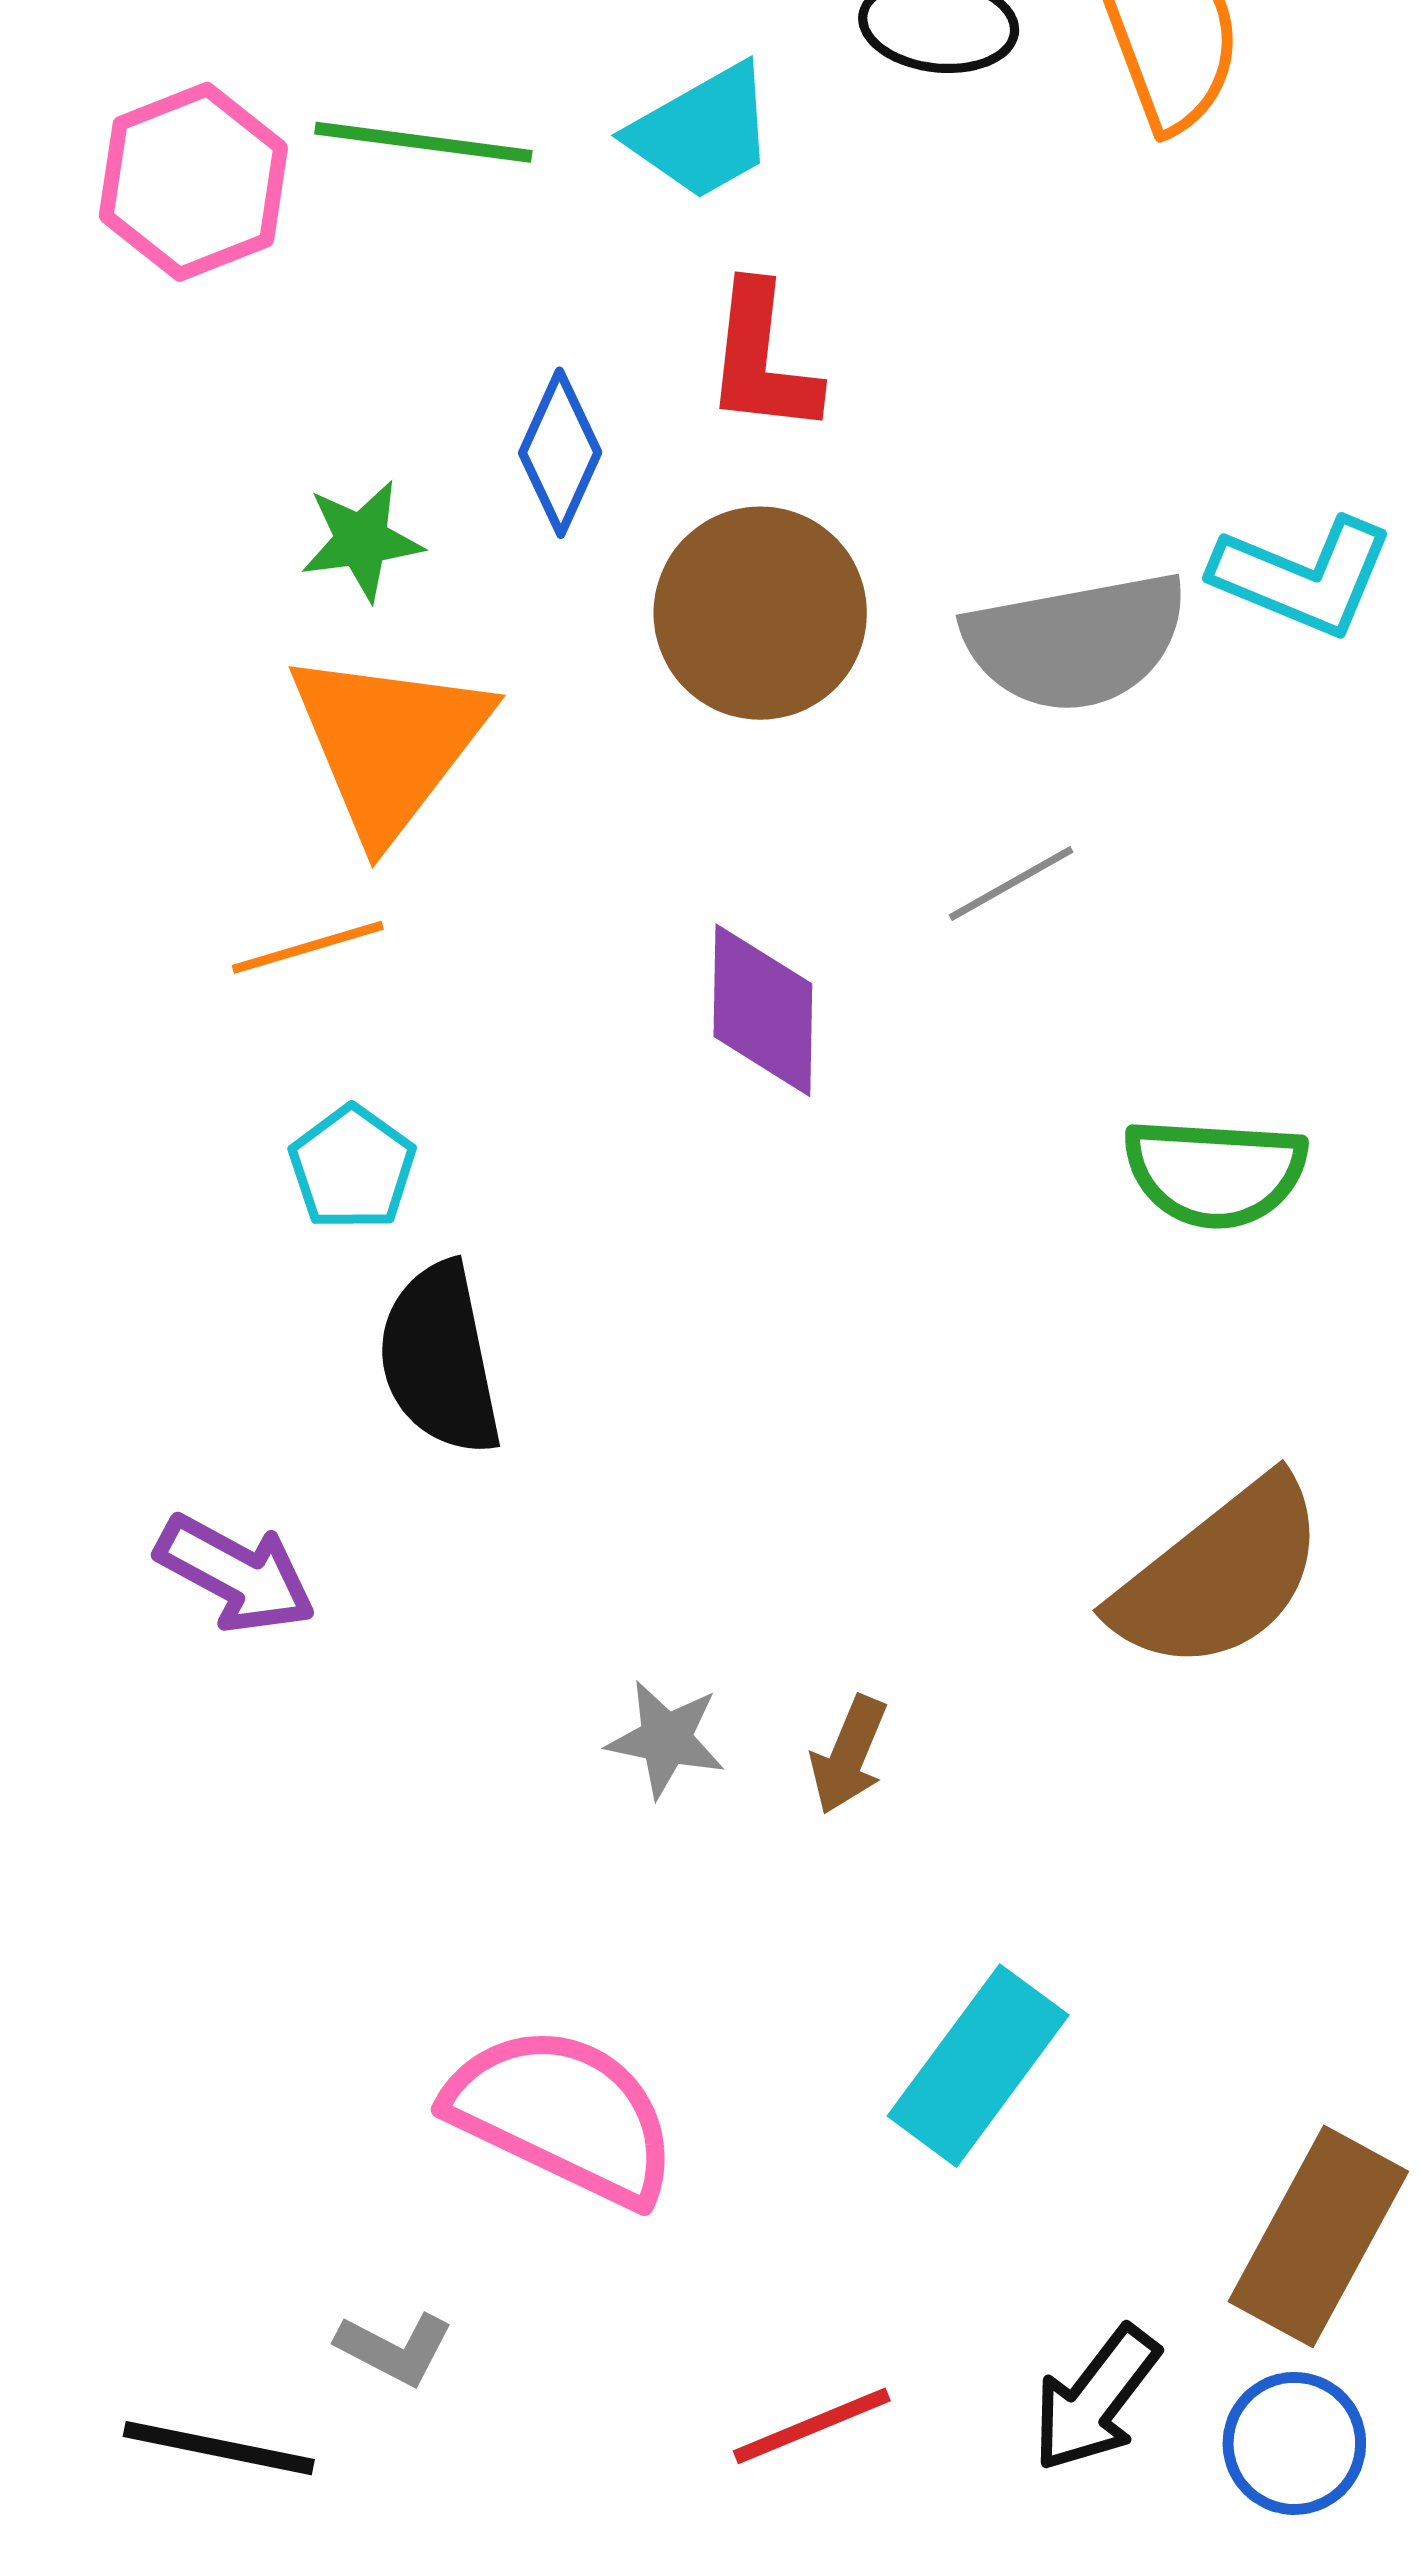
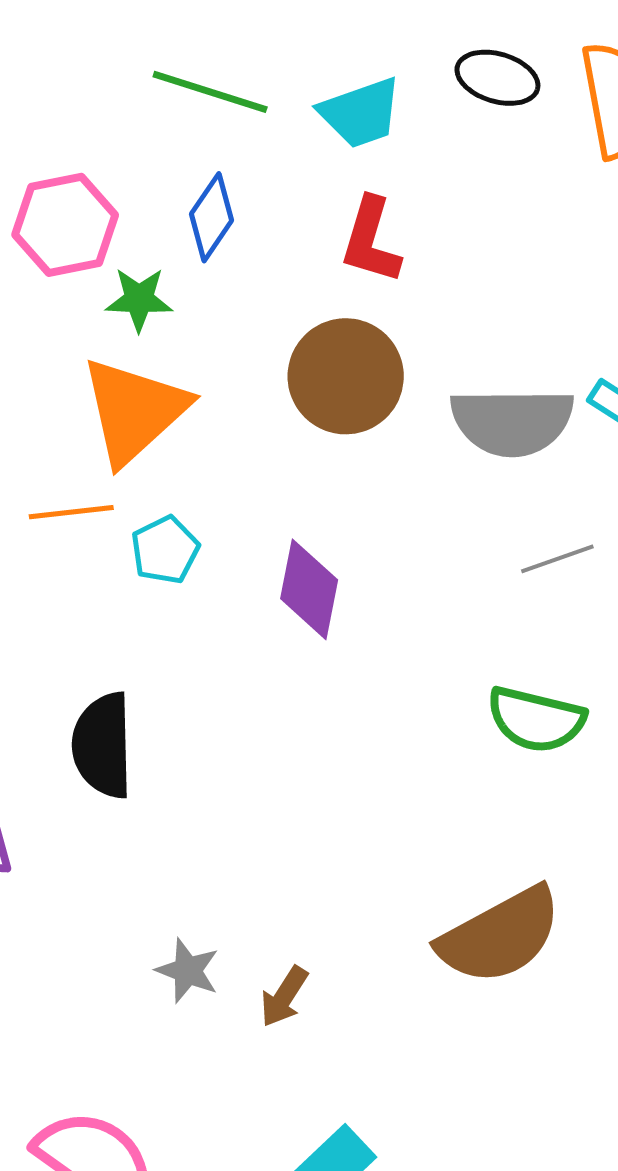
pink hexagon: (193, 182) -> (65, 225), moved
blue diamond: (560, 453) -> (212, 217), moved
gray line: (1011, 883) -> (557, 559), moved
cyan pentagon: (352, 1168) -> (165, 550), moved

